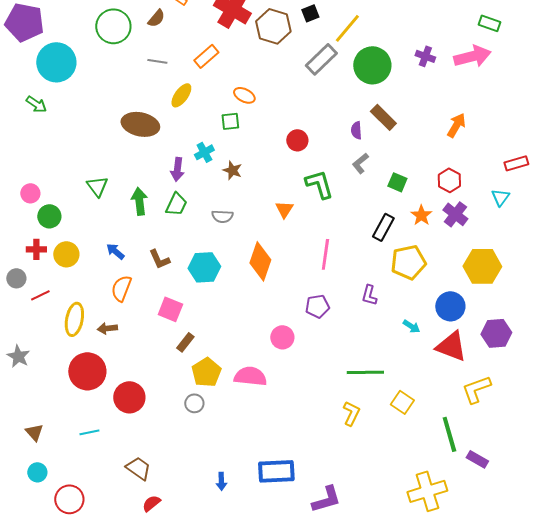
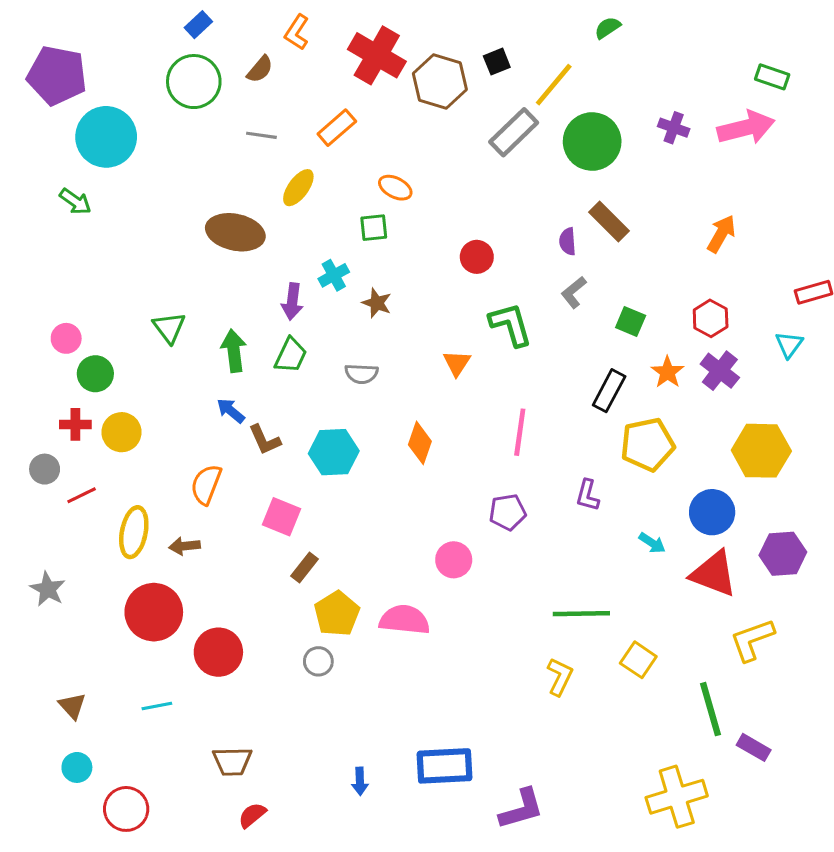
blue arrow: (115, 251) -> (231, 411), moved
orange diamond: (260, 261) -> (420, 443), size x0.7
brown trapezoid: (138, 468) -> (232, 761), turned 144

